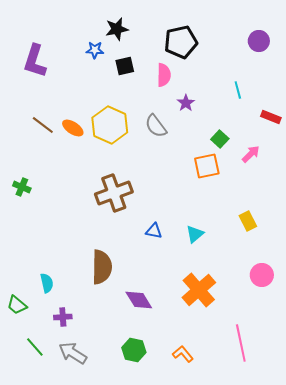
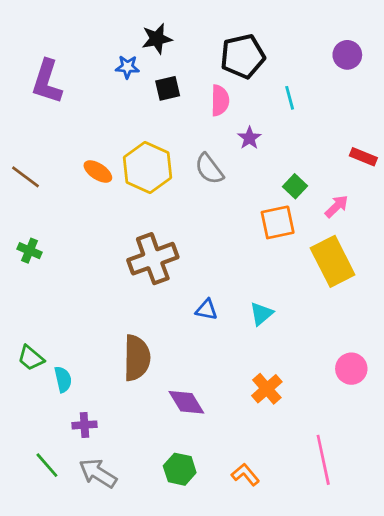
cyan line: (238, 90) -> (290, 98), moved
brown line: (43, 125) -> (25, 177), moved
yellow rectangle: (248, 221) -> (333, 261), moved, size x1.8
orange cross: (199, 290) -> (267, 389), size x0.7
green trapezoid: (17, 305) -> (31, 358), moved

